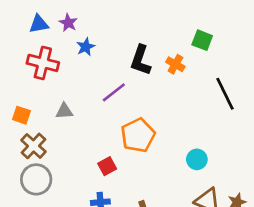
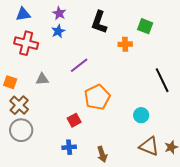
purple star: (68, 23) -> (59, 13), moved
black L-shape: (141, 60) -> (99, 22), moved
orange cross: (175, 64) -> (125, 44), turned -32
black line: (225, 94) -> (162, 80), moved

